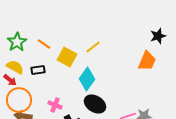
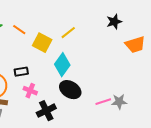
black star: (158, 36) -> (114, 22), moved
orange trapezoid: (147, 61) -> (135, 45), moved, turned 50
black rectangle: (38, 70) -> (21, 72), moved

